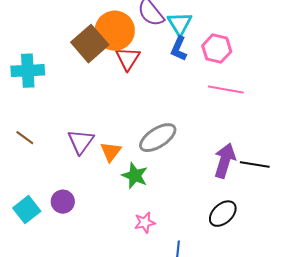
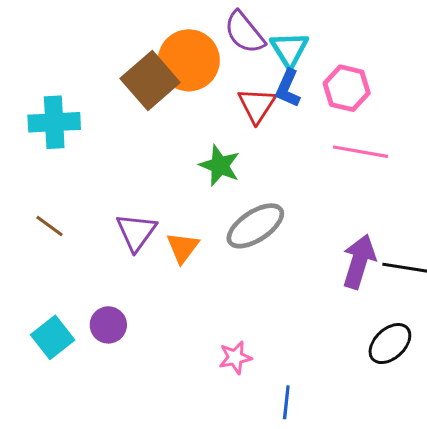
red triangle: (128, 59) -> (257, 105), moved
green star: (135, 176) -> (220, 166), moved
black ellipse: (223, 214) -> (390, 344), moved

